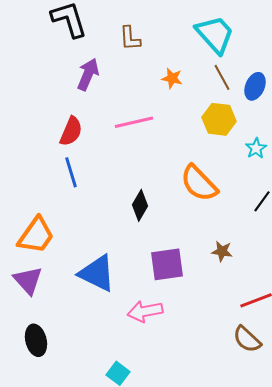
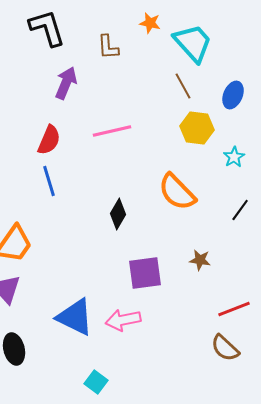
brown line: (222, 77) -> (183, 86), moved
orange star: (172, 78) -> (150, 23), moved
blue triangle: (97, 273) -> (75, 317), moved

